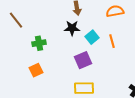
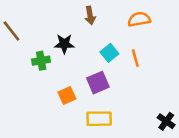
black star: (72, 28) -> (64, 44), moved
orange square: (36, 70) -> (67, 95), moved

